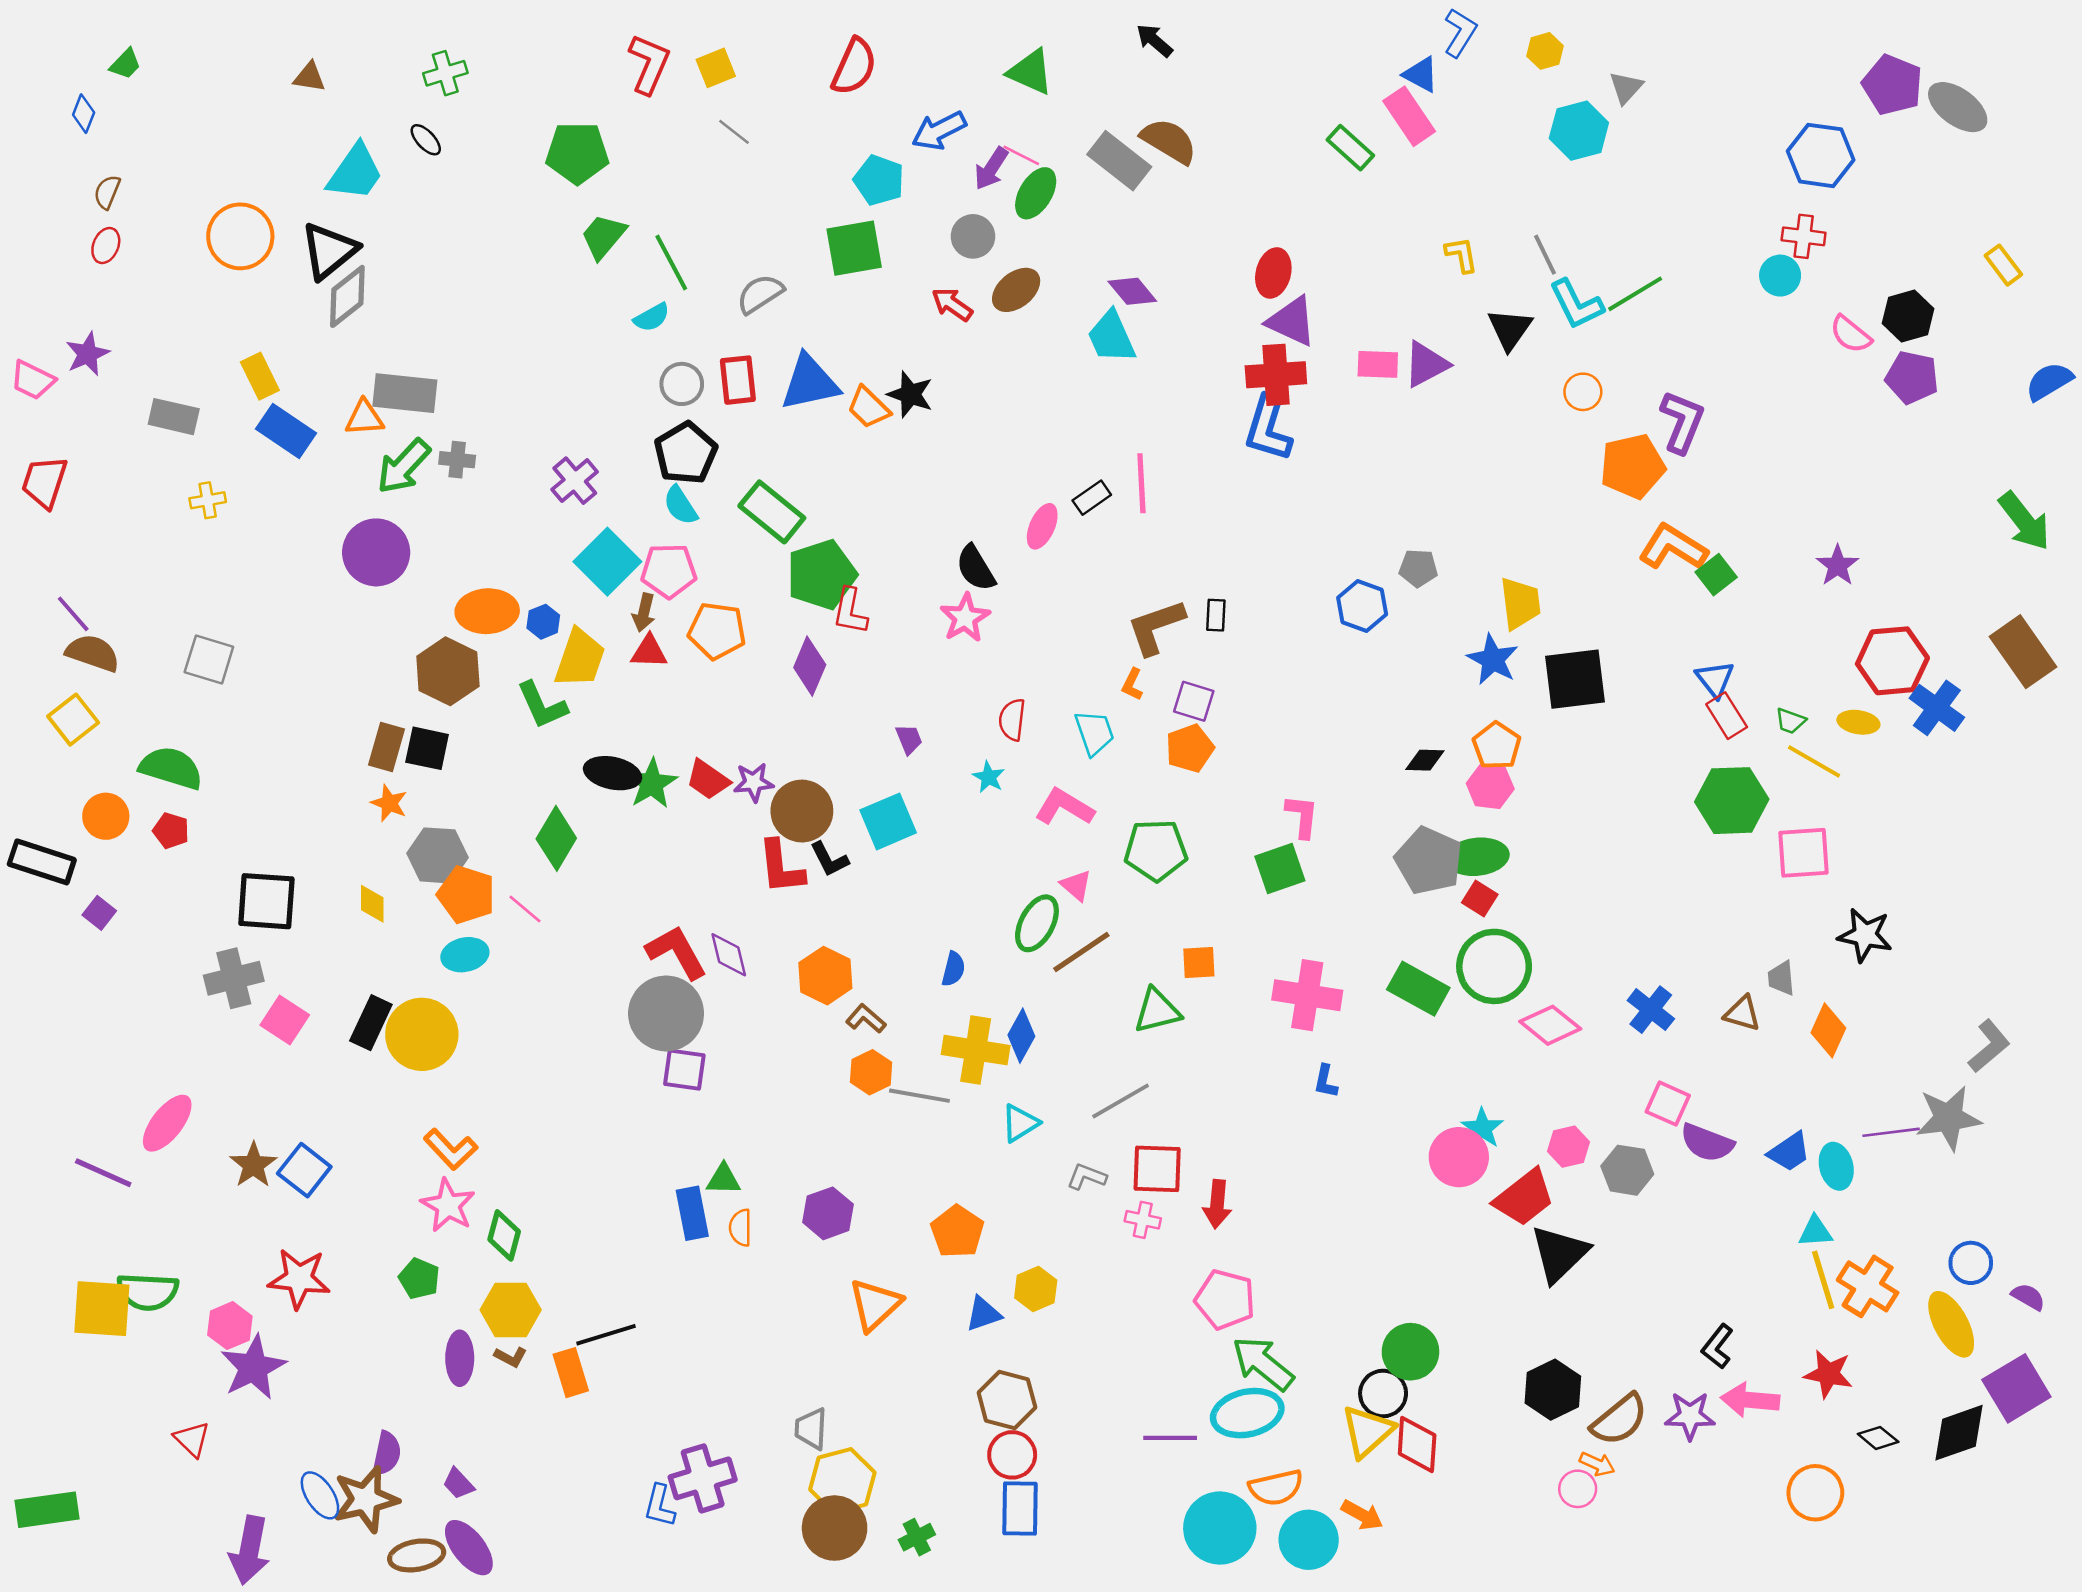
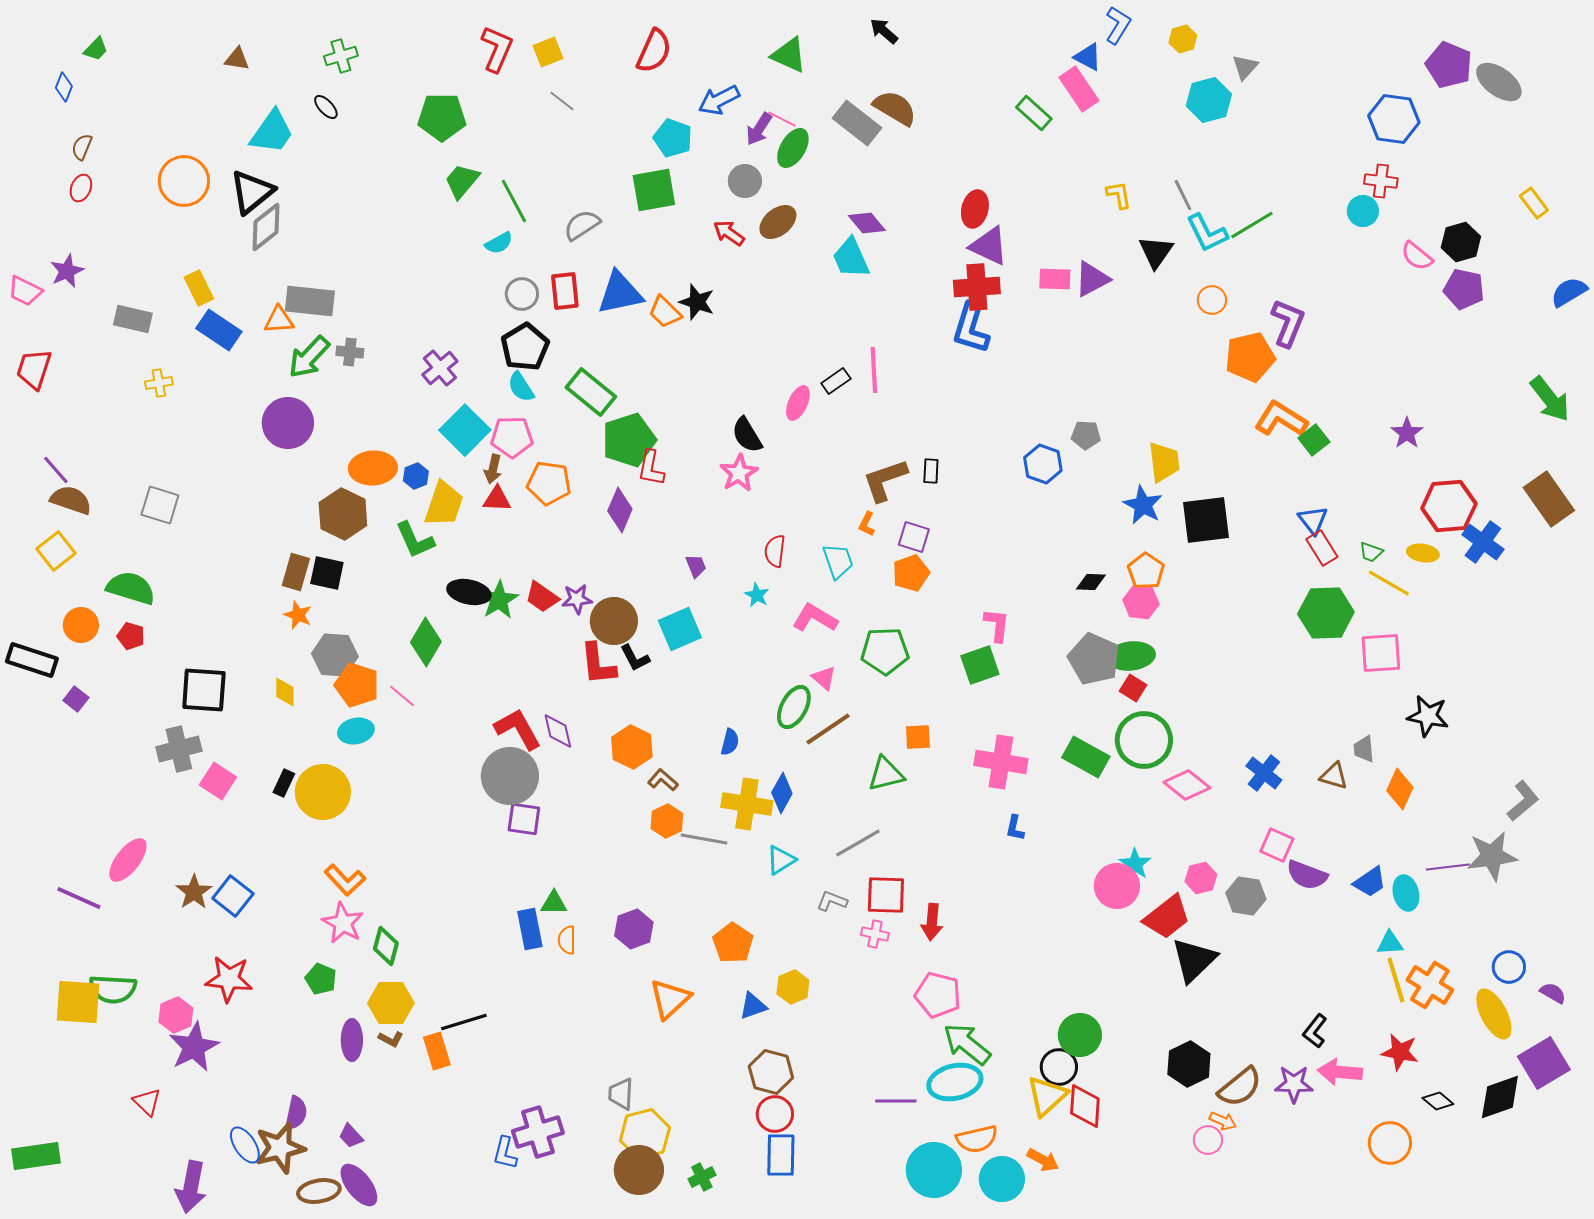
black rectangle: (371, 1023) -> (284, 783), size x0.7

